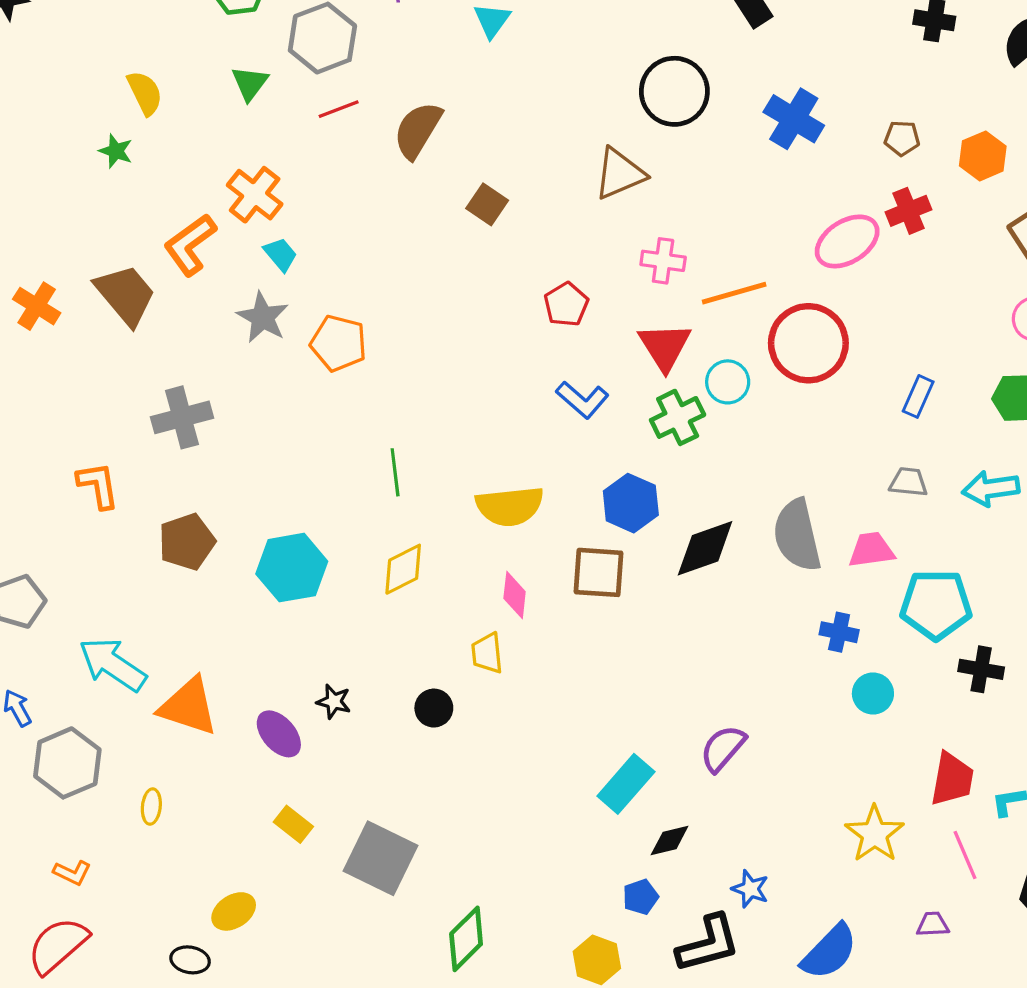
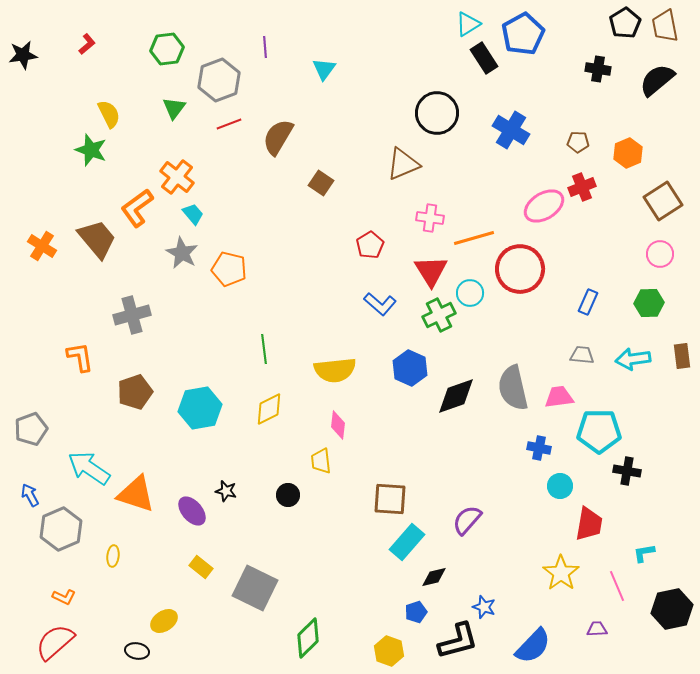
green star: (116, 151) -> (91, 150), size x1.5
brown square: (598, 572) -> (390, 499), moved
red trapezoid: (952, 779) -> (589, 524), moved

